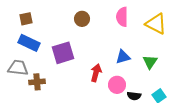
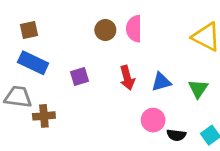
pink semicircle: (122, 17) -> (134, 29), moved
purple square: (63, 53) -> (79, 76), size x0.6
red arrow: (96, 73) -> (127, 78), moved, turned 150

